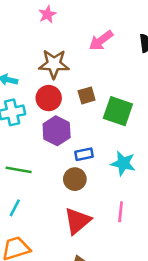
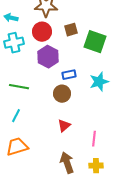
cyan star: (123, 163) -> (99, 82), turned -30
pink line: (121, 212) -> (94, 139), moved
red triangle: (77, 221) -> (64, 126), size x0.6

